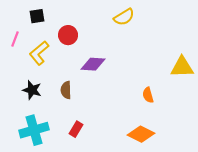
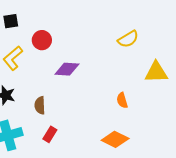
yellow semicircle: (124, 17) -> (128, 39), moved
brown semicircle: (66, 90) -> (40, 105), moved

